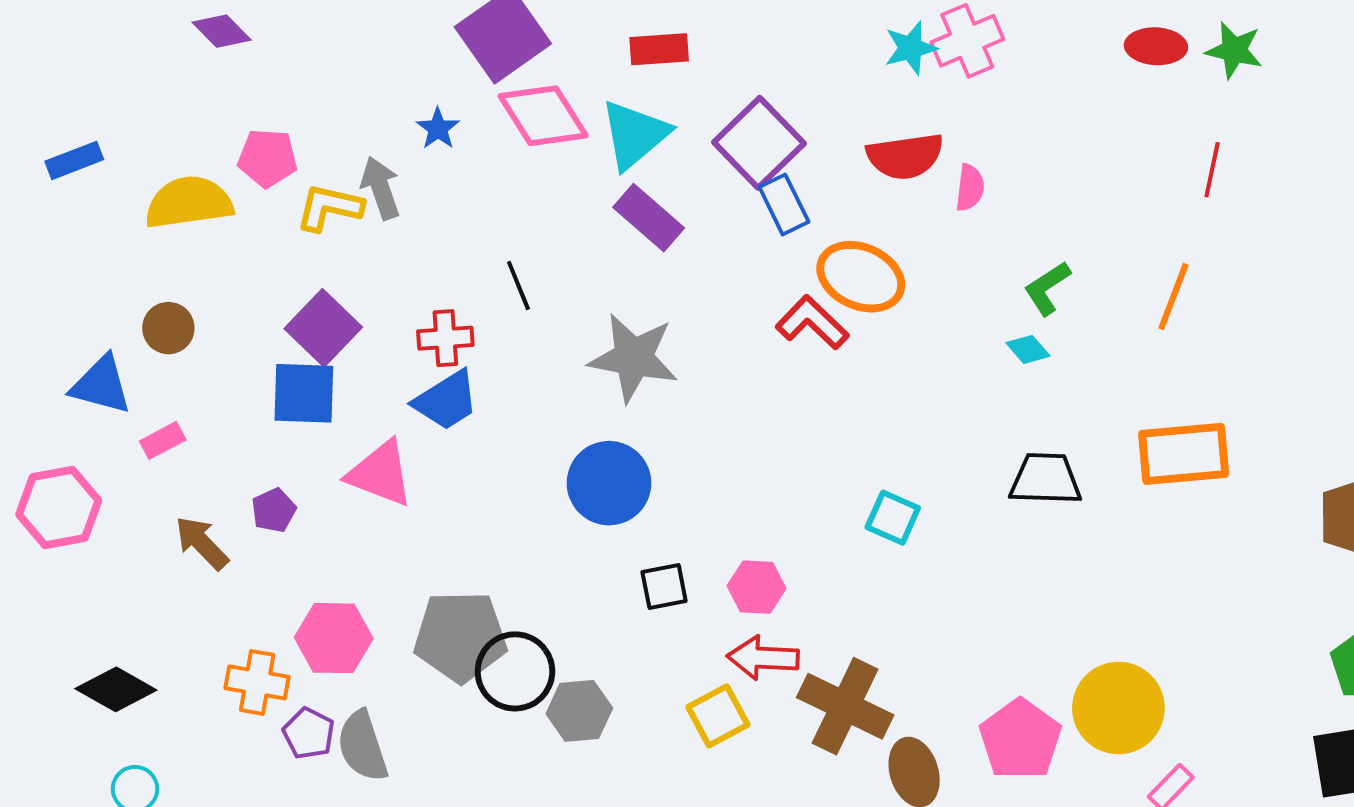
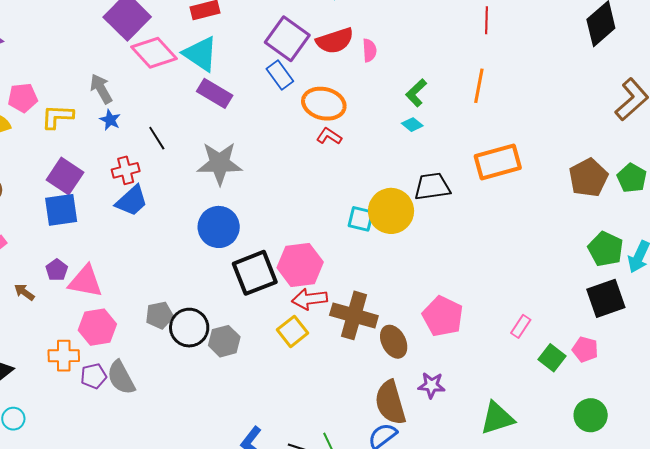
blue star: (438, 129) -> (110, 120), moved
cyan triangle: (635, 134) -> (201, 54), turned -36
purple square: (759, 143) -> (287, 39), moved
gray arrow: (381, 188) -> (101, 89), moved
red L-shape: (812, 322) -> (329, 136), moved, size x0.7
pink triangle: (380, 474) -> (85, 281), moved
brown arrow: (202, 543) -> (24, 292), size x0.7
black square: (664, 586) -> (255, 273), size x1.8
pink hexagon: (757, 587) -> (300, 265), size x1.6
gray pentagon: (460, 636) -> (159, 315), size x0.6
yellow circle: (1118, 708) -> (391, 211), moved
purple pentagon: (309, 733) -> (94, 376), turned -30

